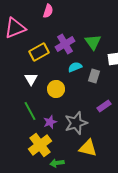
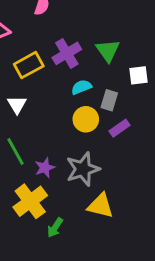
yellow circle: (56, 89) -> (86, 119), moved
purple rectangle: (104, 106) -> (119, 128), moved
green arrow: (57, 163) -> (55, 228), turned -48

